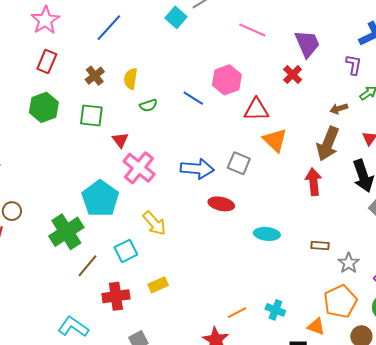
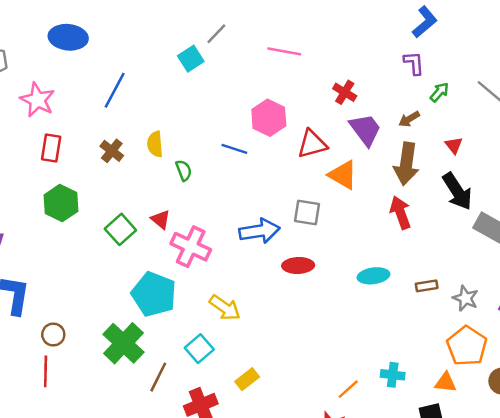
cyan square: (176, 17) -> (191, 59), turned 30
purple trapezoid: (307, 44) -> (365, 130), moved
green semicircle: (148, 105) -> (184, 170), turned -78
green square: (91, 115) -> (120, 229), moved, turned -35
cyan ellipse: (267, 234) -> (373, 276), moved

